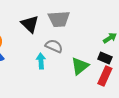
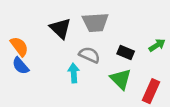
black rectangle: (105, 58) -> (126, 52), moved
green triangle: (80, 66) -> (121, 79), turned -36

